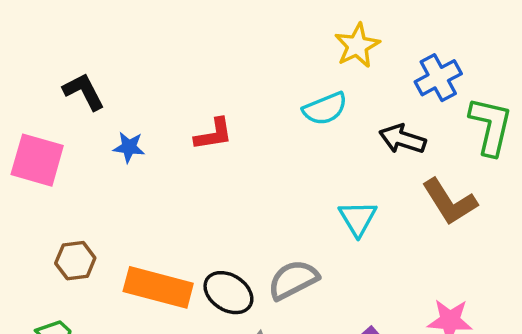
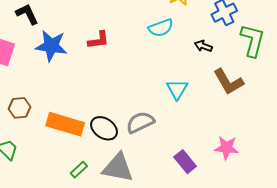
black arrow: (402, 139) -> (203, 46), size x0.7
blue star: (129, 147) -> (51, 46), size x1.8

